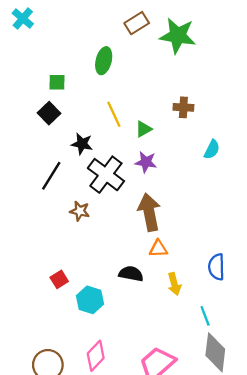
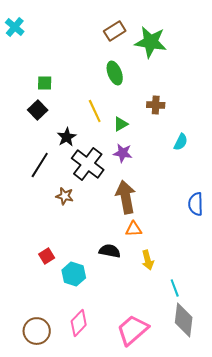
green ellipse: (104, 61) -> (115, 73), moved, turned -35
black star: (82, 144) -> (67, 137), turned 30
blue semicircle: (216, 267) -> (196, 204), moved

